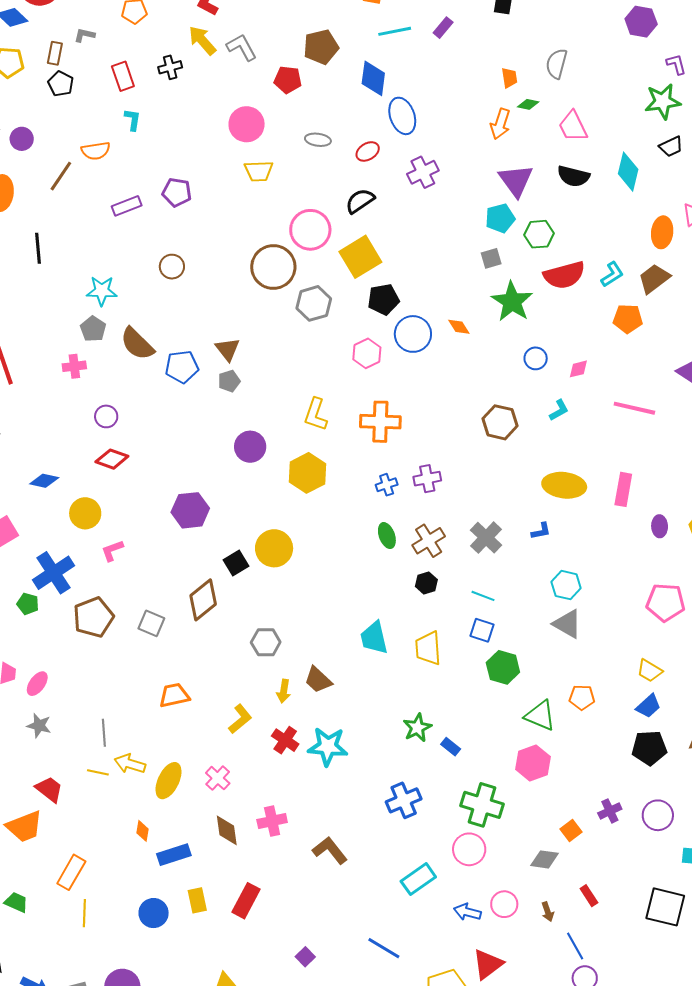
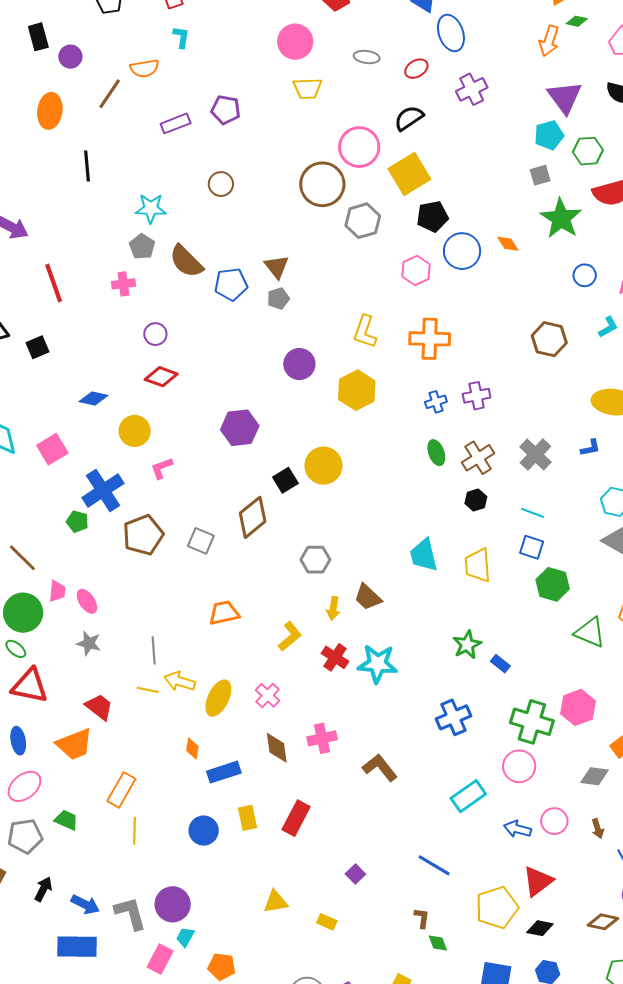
pink ellipse: (37, 684) -> (87, 601), turned -70
pink hexagon: (533, 763) -> (578, 707), moved

